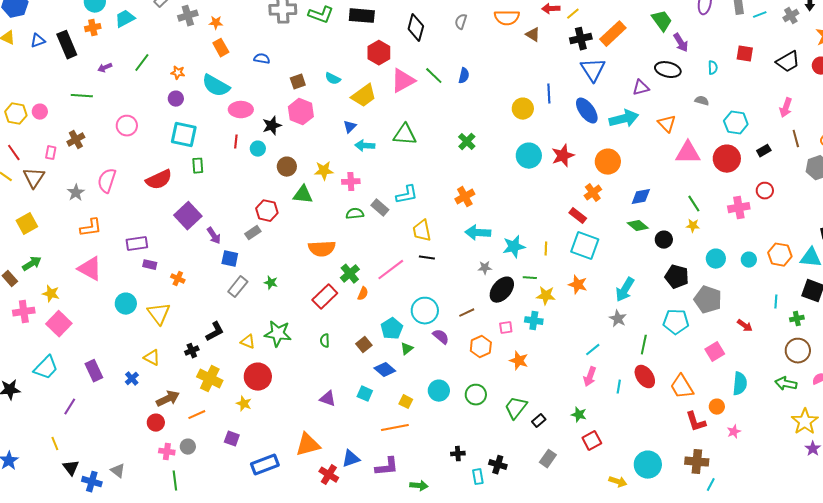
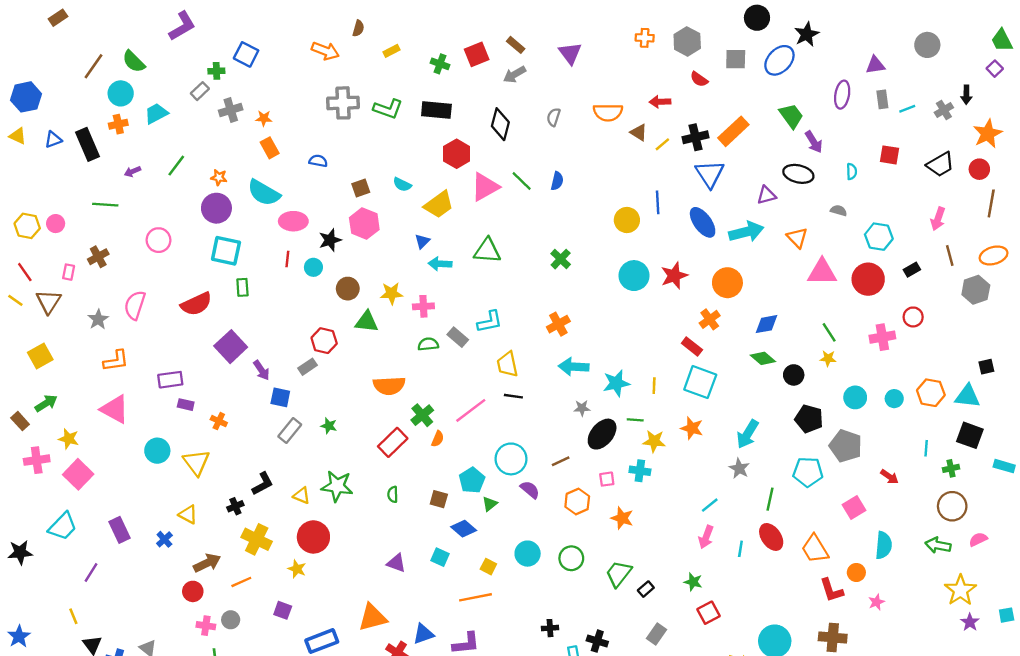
yellow line: (573, 14) -> (662, 144), moved
purple circle: (176, 99) -> (216, 208), size x1.6
brown square: (364, 345) -> (439, 499), turned -35

